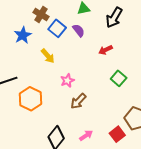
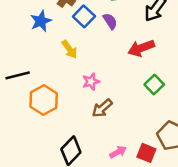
red arrow: (106, 50) -> (141, 48), size x1.5
red square: (117, 134) -> (146, 153), turned -35
pink arrow: (86, 135) -> (118, 152), moved

